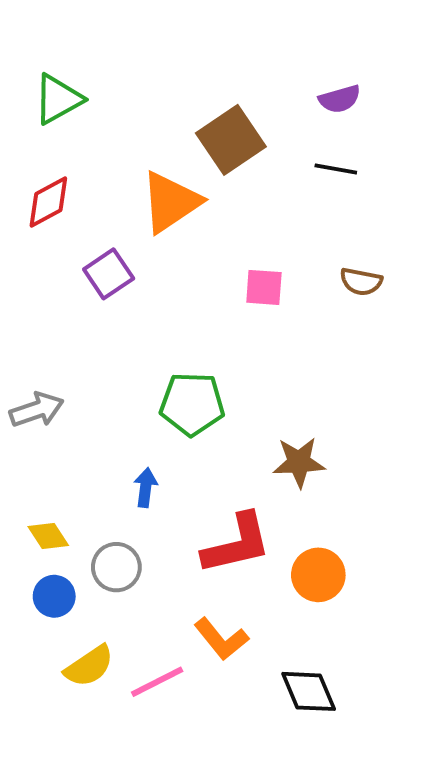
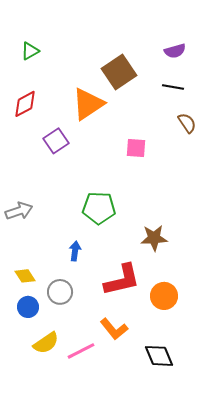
green triangle: (58, 99) -> (30, 51), size x0.7
brown semicircle: (361, 282) -> (187, 123), moved, turned -135

